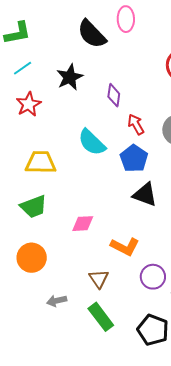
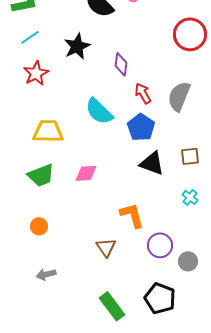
pink diamond: (83, 224) -> (86, 173), moved
orange L-shape: (125, 247) -> (132, 215), turned -132
orange circle: (32, 258) -> (39, 226), size x0.6
gray arrow: (57, 301) -> (46, 274), moved
green rectangle: (101, 317) -> (112, 306), moved

